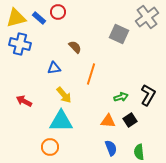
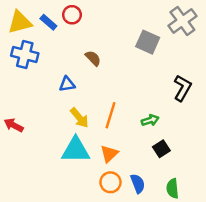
orange line: (91, 74) -> (110, 115), moved
black L-shape: (148, 95) -> (182, 88), moved
red arrow: (24, 101) -> (14, 125), moved
orange triangle: (108, 121) -> (109, 154), moved, turned -49
orange circle: (50, 147) -> (110, 182), moved

